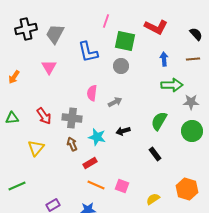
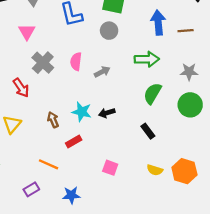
blue arrow: (164, 59) -> (158, 23), size x1.5
brown line: (193, 59) -> (186, 31), moved
green arrow: (172, 85) -> (147, 59), moved
gray cross: (72, 118) -> (43, 63), moved, turned 36
black arrow: (123, 131) -> (107, 113), moved
orange line: (96, 185) -> (49, 164), moved
yellow semicircle: (153, 199) -> (155, 170), moved, turned -128

